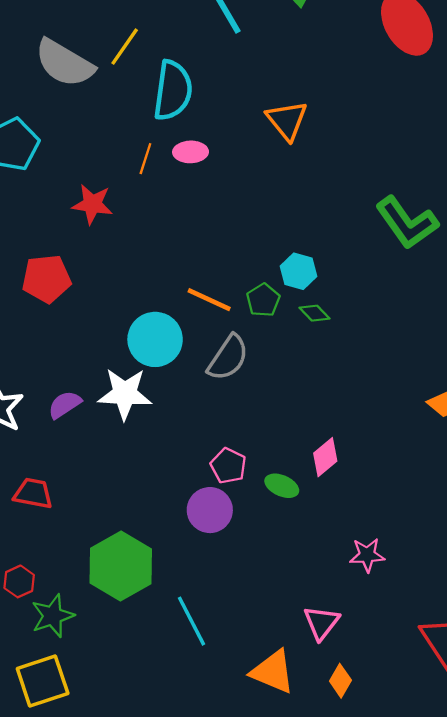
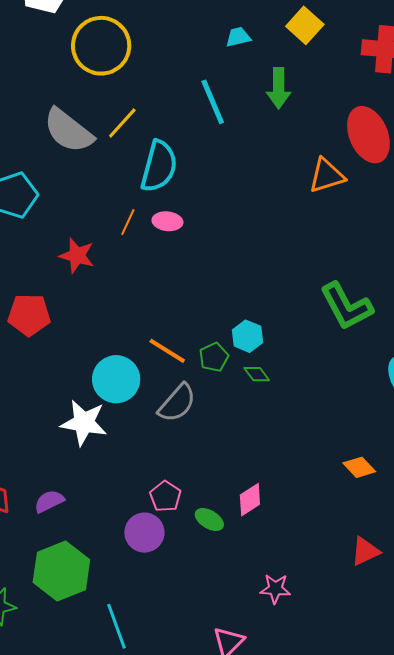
orange triangle: (287, 120) -> (327, 176), moved, turned 45
purple semicircle: (65, 405) -> (49, 501), moved

